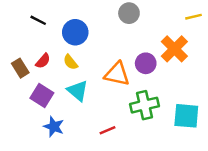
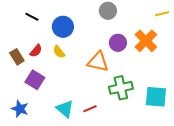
purple circle: (146, 63) -> (118, 43), moved
cyan triangle: (78, 91) -> (65, 109), moved
blue star: (54, 127) -> (20, 109), moved

